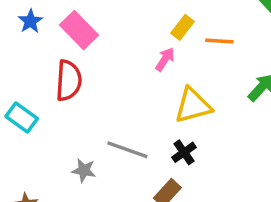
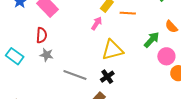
red semicircle: (69, 80) -> (42, 35), size x0.7
gray star: (84, 170) -> (47, 55), moved

